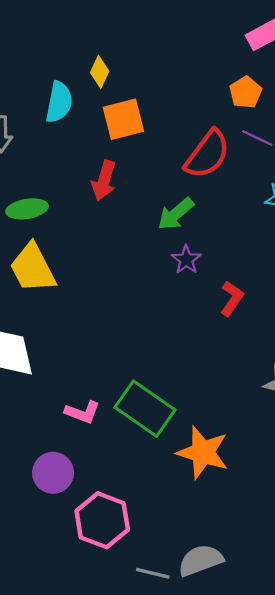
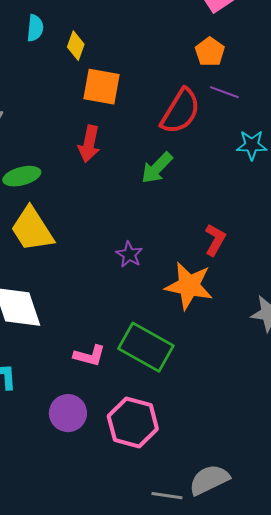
cyan semicircle: (59, 102) -> (35, 28), moved, size x0.7
orange square: (123, 119) -> (102, 87), turned 30
purple star: (186, 260) -> (129, 254), moved
orange star: (203, 452) -> (189, 286), moved
pink hexagon: (102, 520) -> (133, 422), moved

